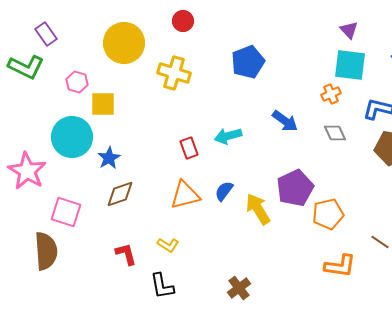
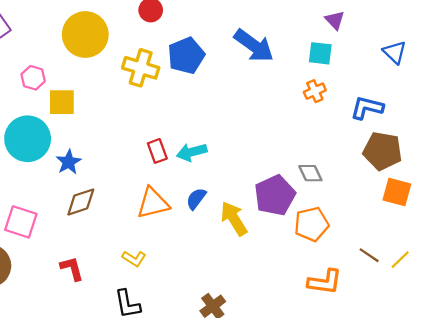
blue pentagon: (248, 62) -> (186, 56), moved
cyan square: (350, 65) -> (320, 53), moved, size x0.7
blue arrow: (285, 121) -> (254, 46), moved, size x1.4
gray diamond: (335, 133) -> (310, 173), moved
cyan arrow: (228, 136) -> (192, 152), moved
red L-shape: (126, 254) -> (72, 269), moved

